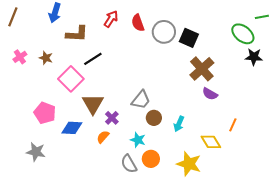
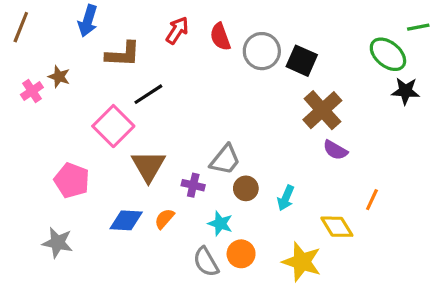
brown star: (46, 58) -> (59, 77), moved
purple cross: (112, 118) -> (193, 185), moved, turned -32
blue diamond: (72, 128) -> (126, 220), moved

